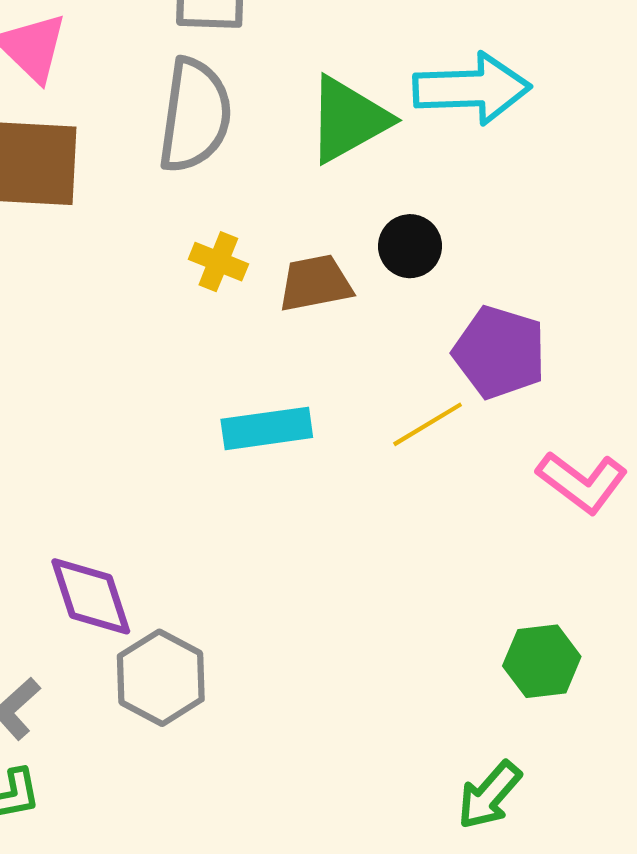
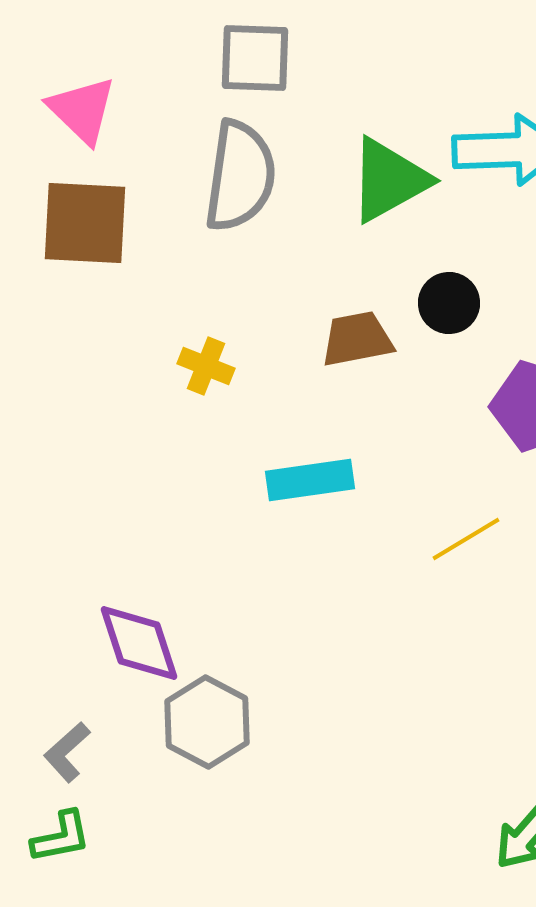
yellow cross: (218, 262) -> (206, 366), moved
yellow line: (428, 424) -> (466, 539), moved

